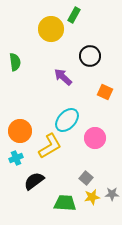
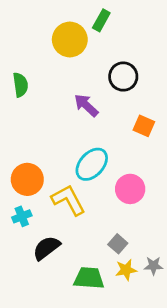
yellow L-shape: (50, 146) -> (68, 200), turned -88

